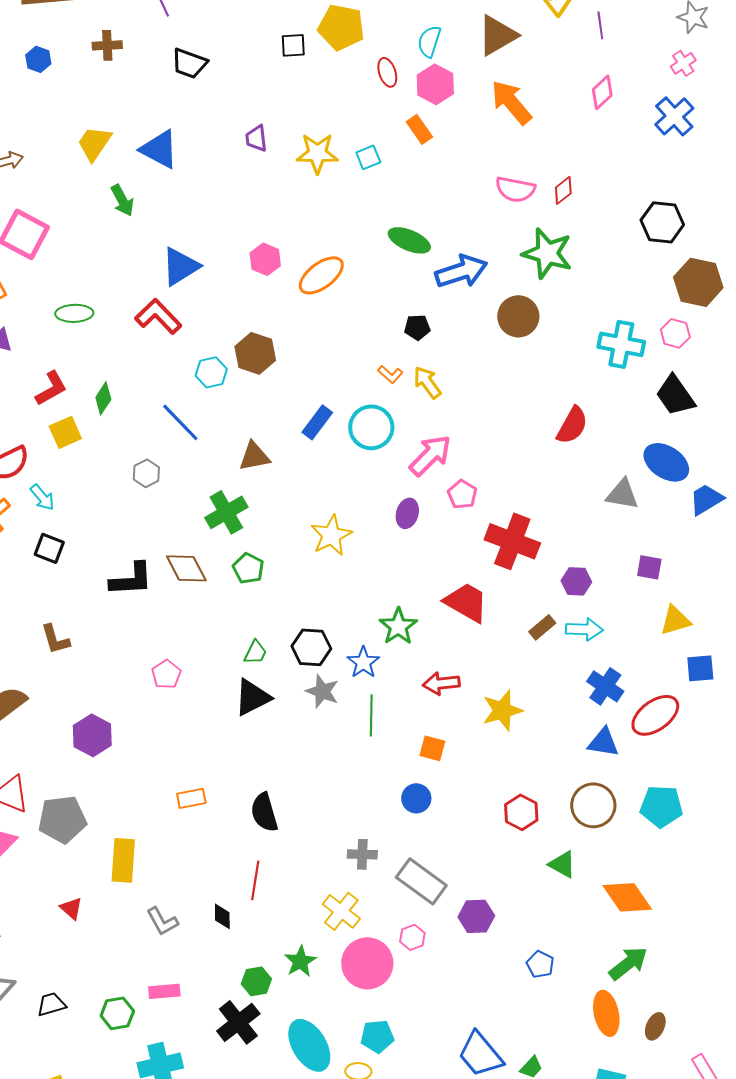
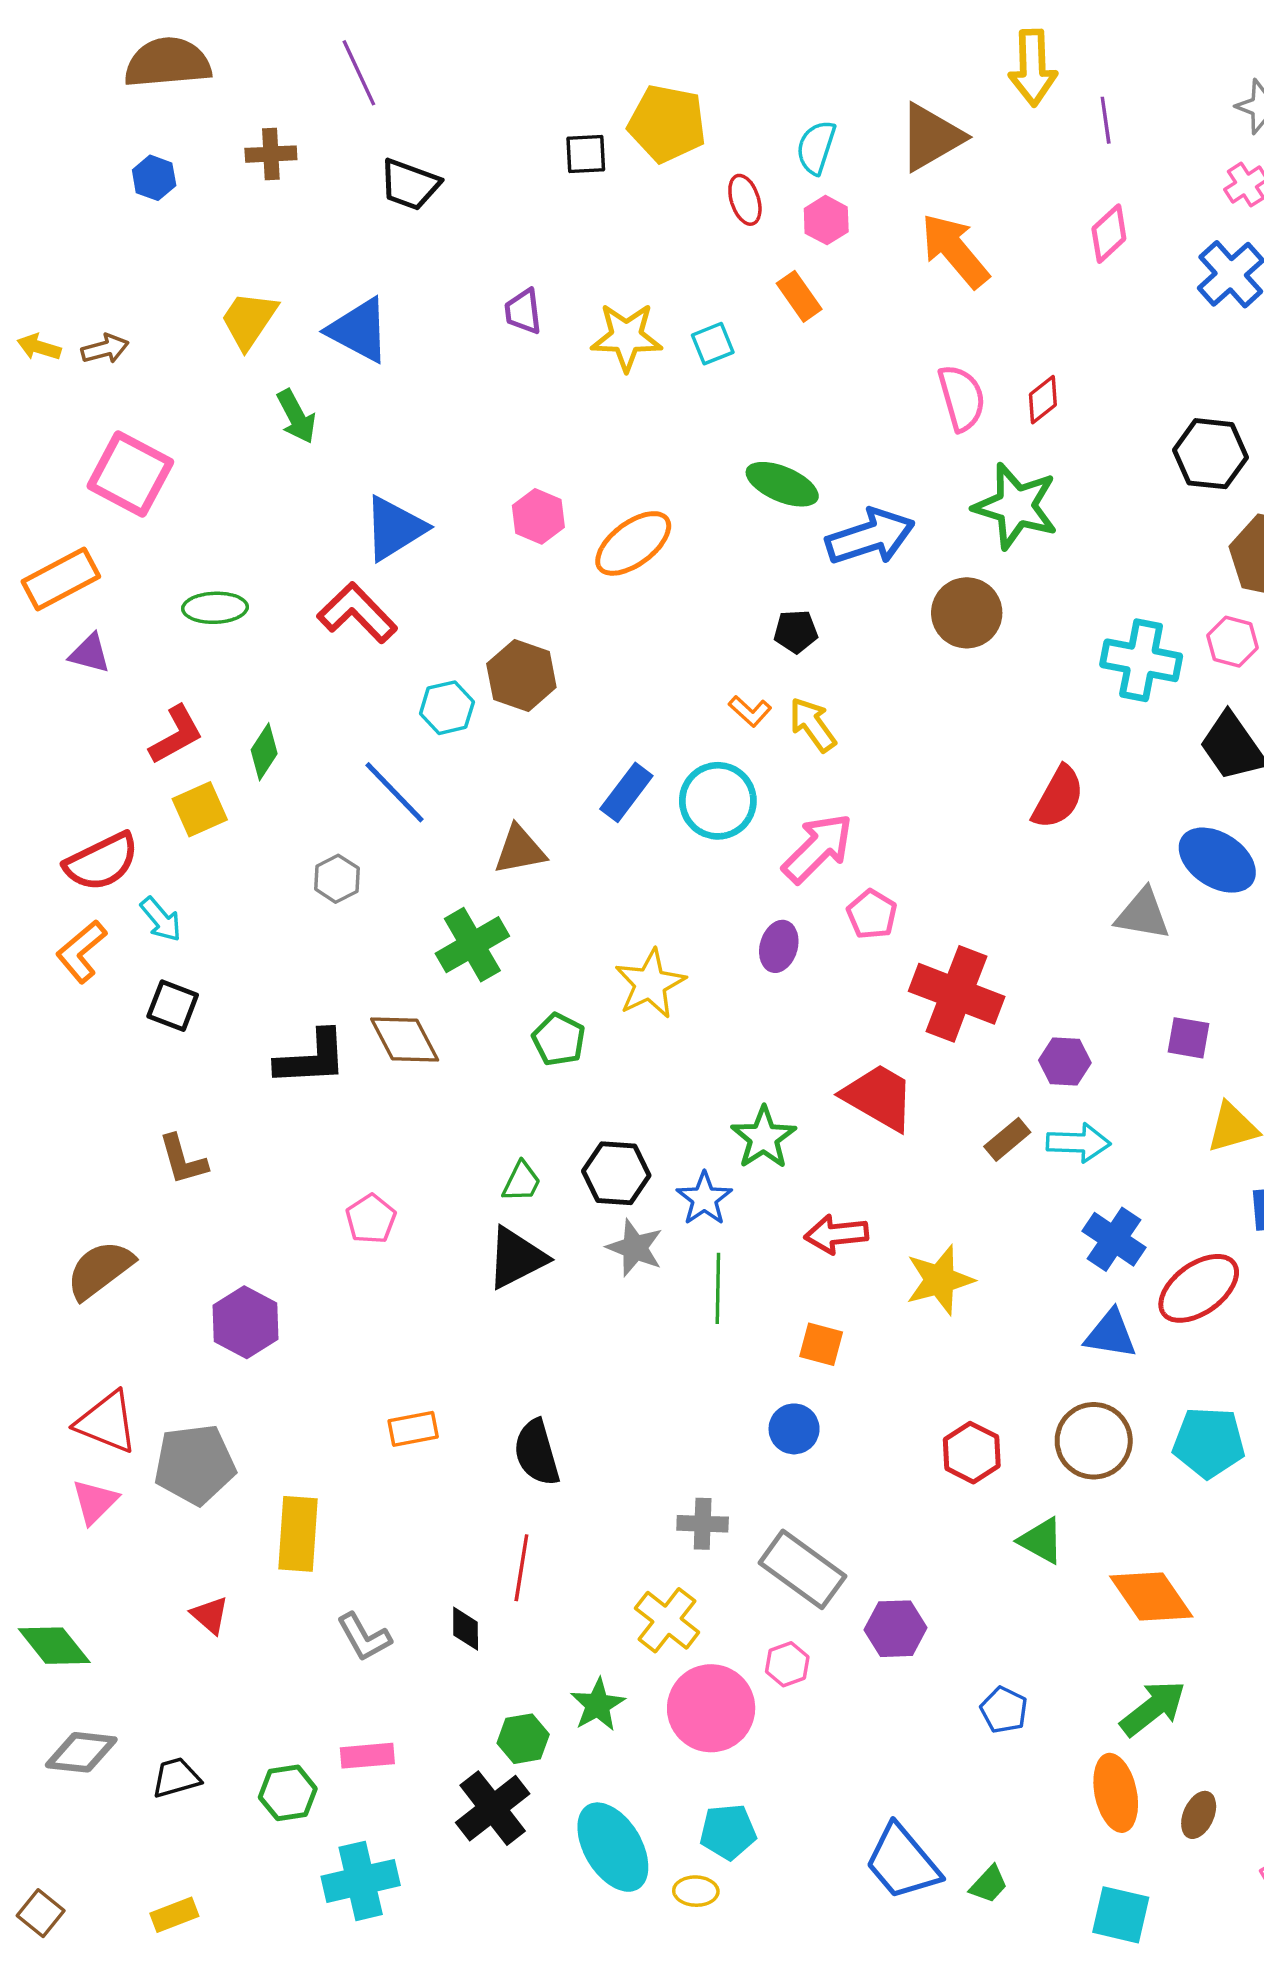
pink hexagon: (435, 84) -> (826, 220), size x0.7
pink semicircle: (515, 189) -> (962, 398), turned -117
green pentagon: (248, 568) -> (559, 1040), moved

